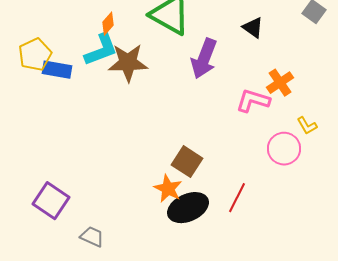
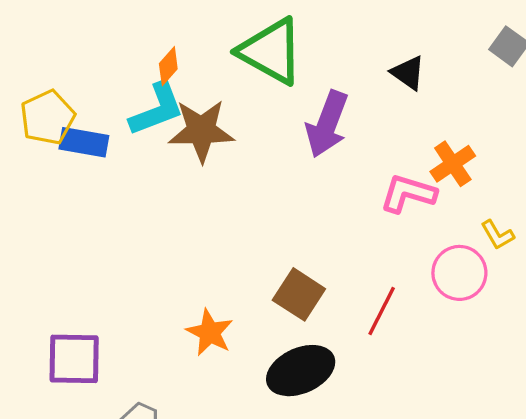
orange star: (168, 189) -> (210, 332), moved
red line: (237, 198) -> (382, 311), moved
purple square: (51, 201) -> (74, 359), turned -33

